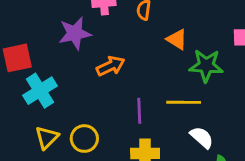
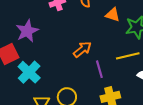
purple star: (75, 33) -> (27, 31), moved
orange arrow: (111, 66) -> (82, 49), moved

